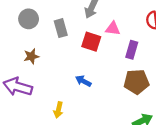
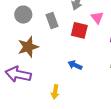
pink triangle: (113, 29) -> (97, 18), turned 48
brown star: (31, 56) -> (28, 47), size x1.5

